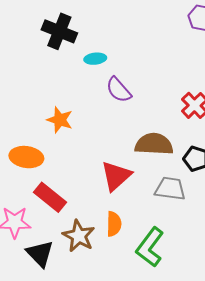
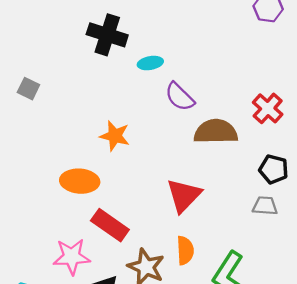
brown semicircle: (154, 144) -> (216, 132), moved
gray trapezoid: (170, 189) -> (265, 206), moved, size x0.7

